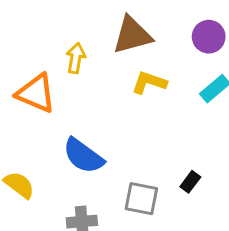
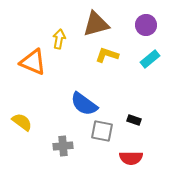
blue semicircle: (83, 156) -> (84, 104), moved
black rectangle: (190, 182) -> (134, 120), turned 72

